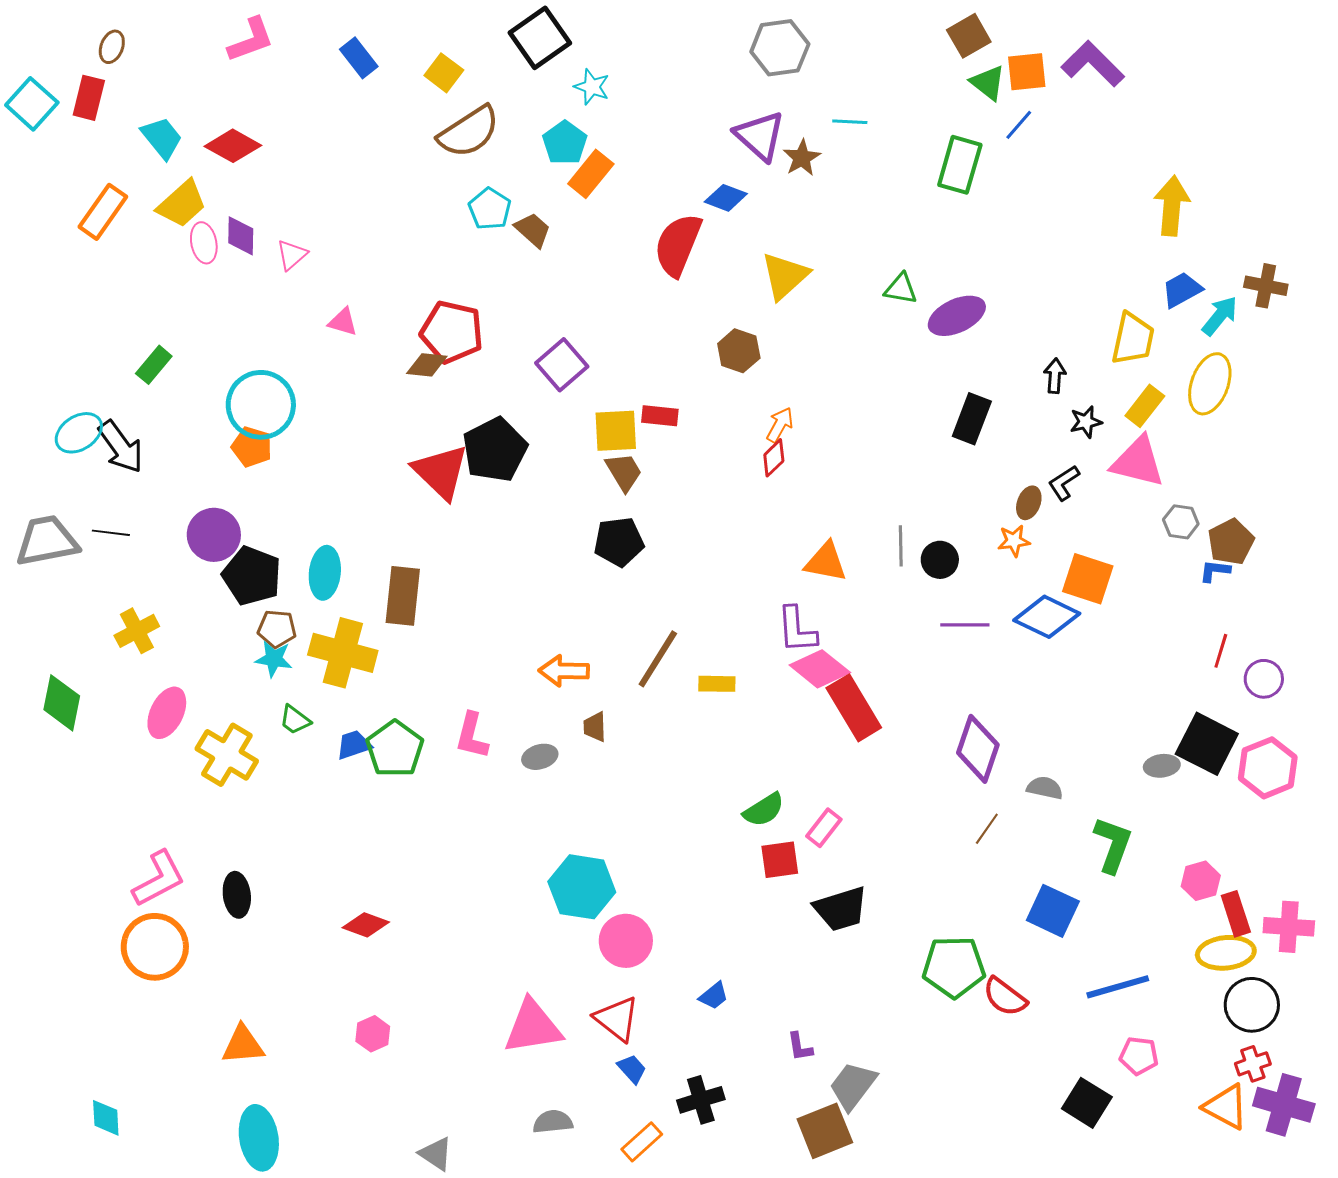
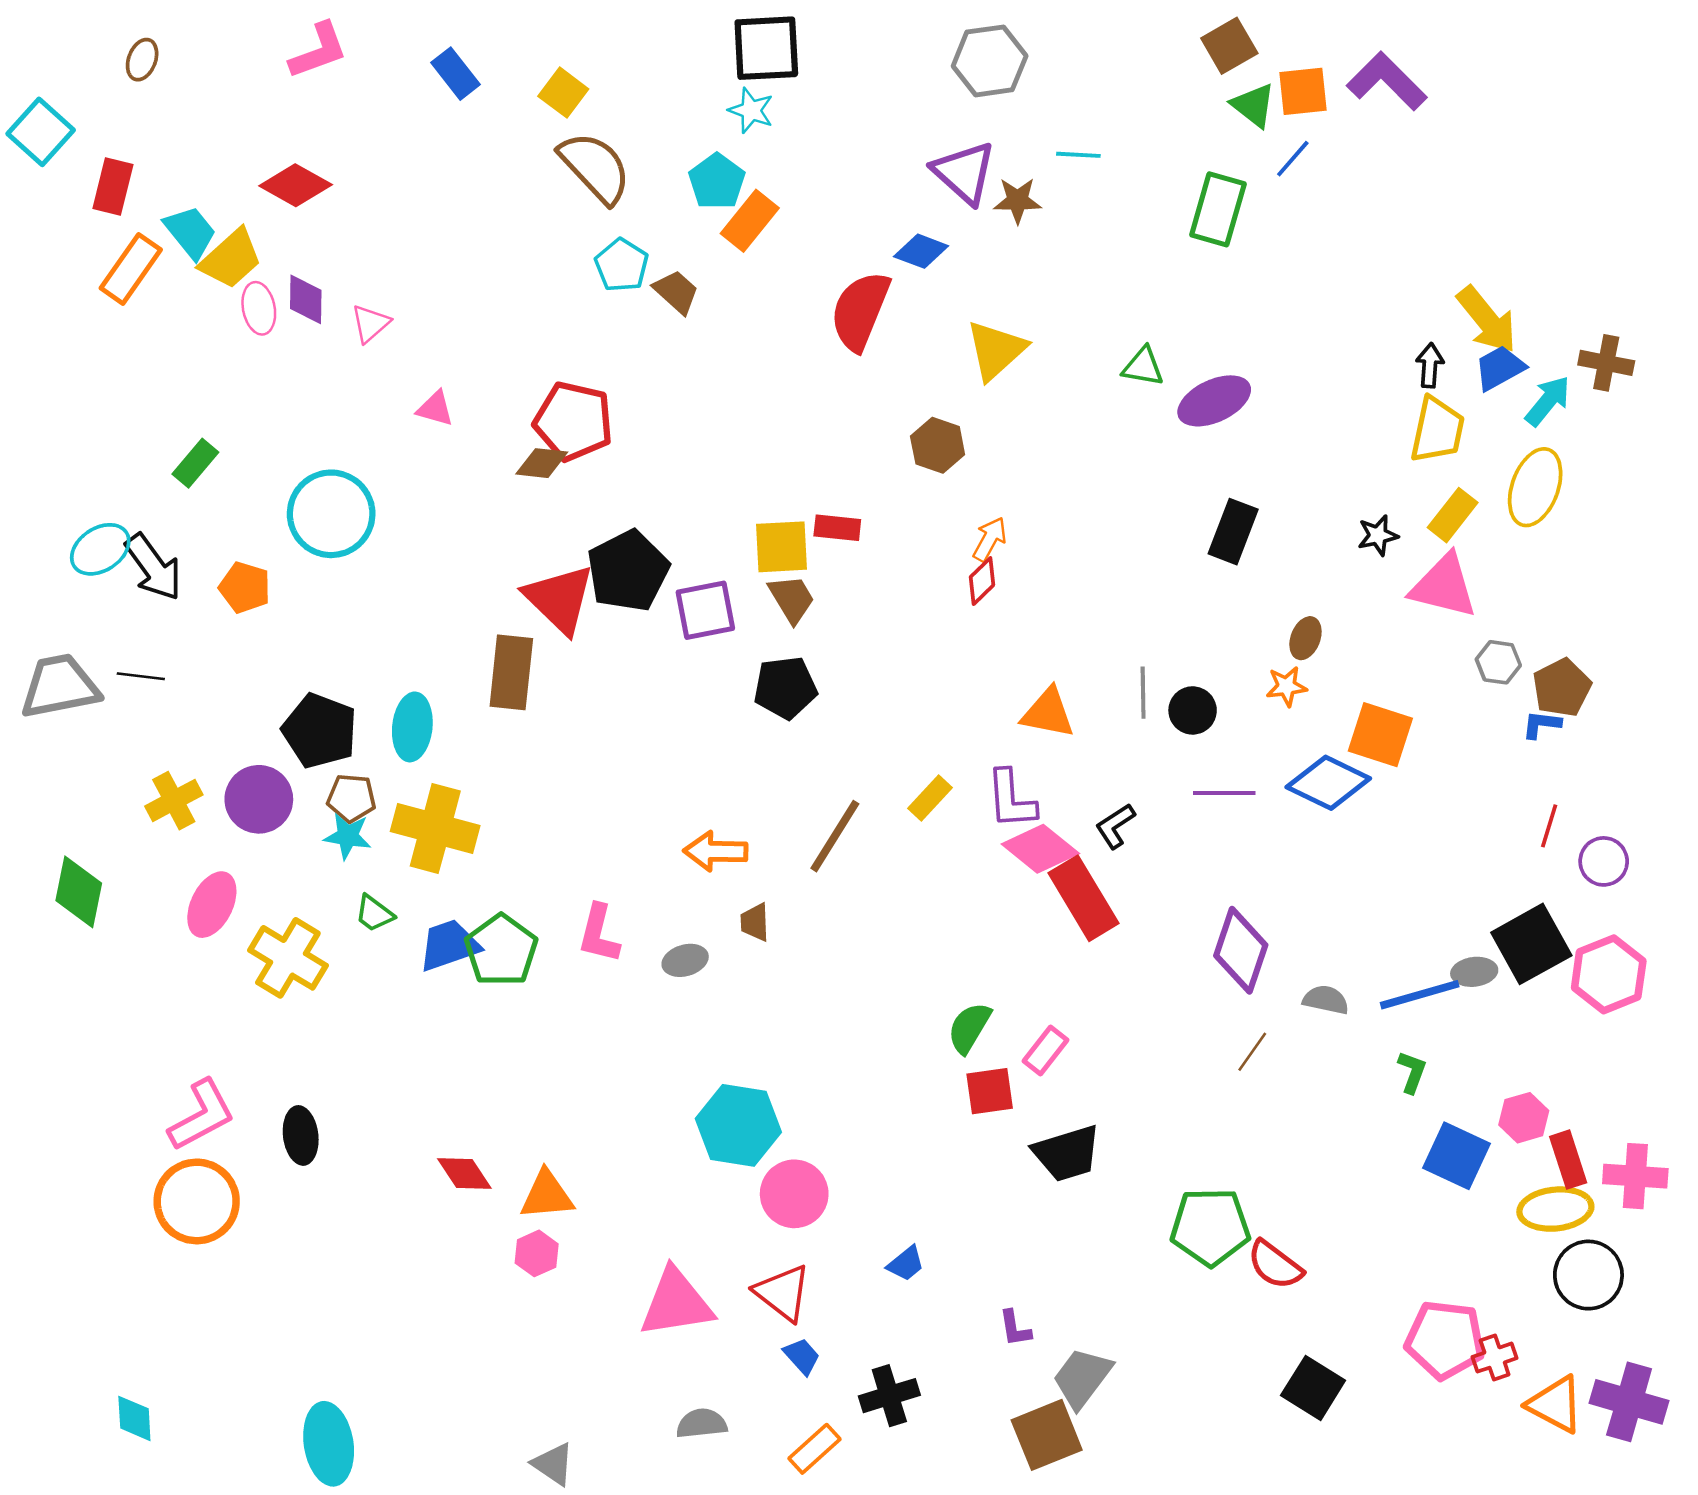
black square: (540, 38) -> (766, 48), moved, turned 32
red rectangle: (89, 98) -> (113, 186), moved
brown semicircle: (469, 132) -> (595, 167), turned -100
cyan trapezoid: (162, 138) -> (190, 232), moved
brown star: (802, 158) -> (1017, 200), turned 30
yellow arrow: (1172, 206) -> (1487, 320), moved, turned 136
purple square: (562, 365) -> (705, 610), moved, turned 30
black arrow: (1055, 376) -> (1430, 365), moved
orange pentagon: (252, 447) -> (245, 587), moved
black L-shape: (1064, 483) -> (1115, 826), moved
purple circle: (214, 535) -> (259, 799), moved
brown rectangle: (403, 596) -> (511, 672), moved
yellow rectangle: (717, 684) -> (930, 798), moved, turned -48
black square: (1207, 744) -> (1531, 944), turned 34
blue trapezoid: (354, 745) -> (449, 945), size x1.4
green semicircle: (764, 810) -> (969, 1028), turned 153
green L-shape: (1113, 845) -> (1412, 1072), size x0.6
blue square: (1053, 911) -> (1456, 1156), moved
red diamond: (366, 925) -> (464, 1174), turned 36
blue line: (1118, 987) -> (1420, 995), moved
pink hexagon: (373, 1034) -> (537, 1253), moved
orange triangle: (243, 1045) -> (547, 1195), moved
pink pentagon: (1139, 1056) -> (1445, 1340), size x1.6
red cross: (1253, 1064) -> (1495, 1358), moved
black square: (1087, 1103) -> (1313, 1388), moved

